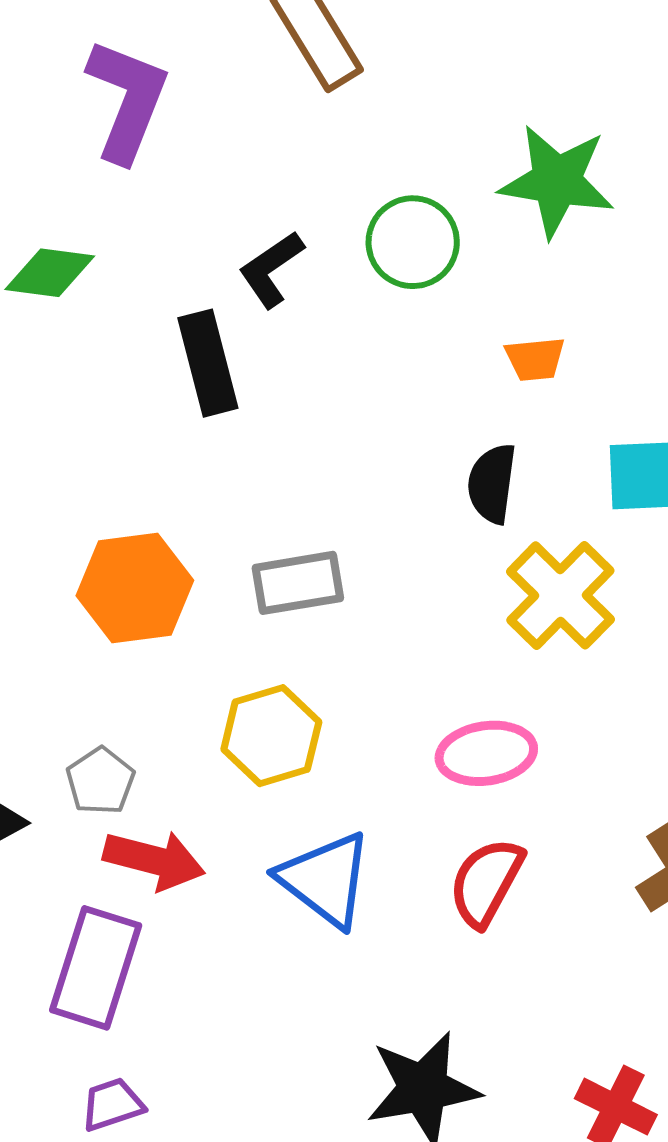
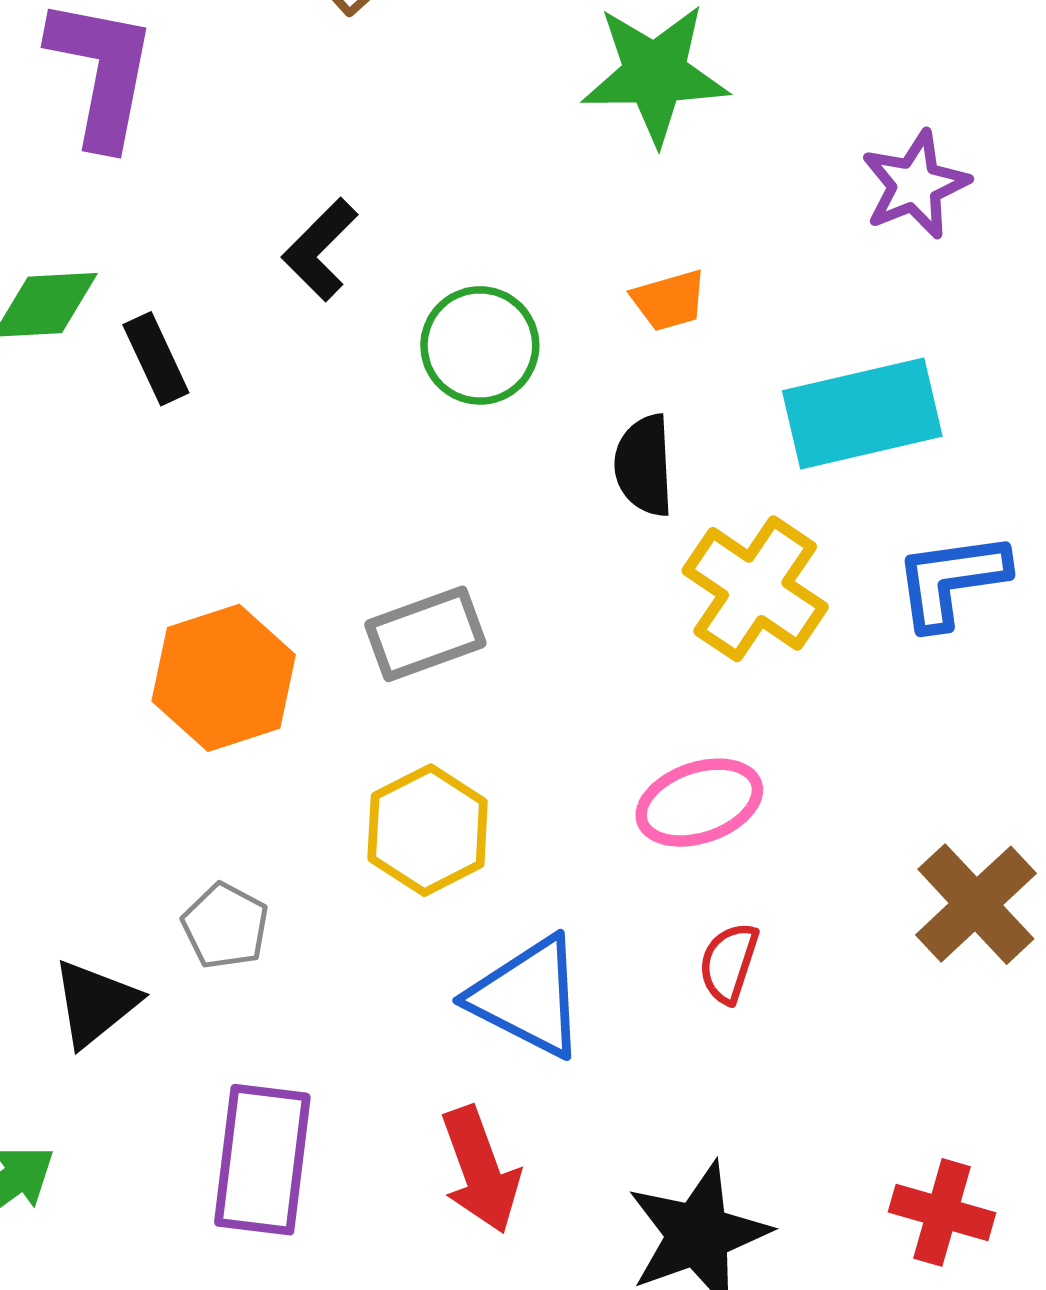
green circle: (413, 242) -> (480, 345), moved
black rectangle: (208, 363) -> (156, 359), moved, size x0.7
red arrow: (154, 860) -> (480, 1170), moved, turned 66
red semicircle: (486, 882) -> (729, 963), size x0.7

